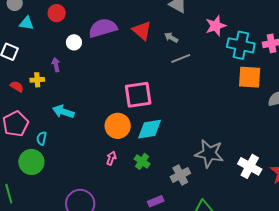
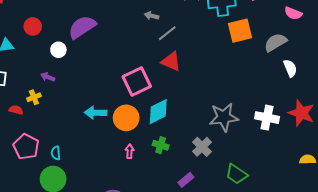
red triangle: (142, 31) -> (171, 61), moved
purple arrow: (56, 65) -> (48, 77), turned -40
cyan arrow: (63, 112) -> (96, 113), moved

